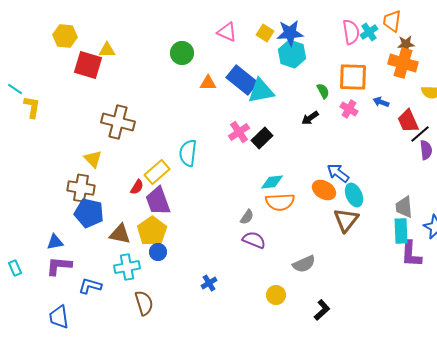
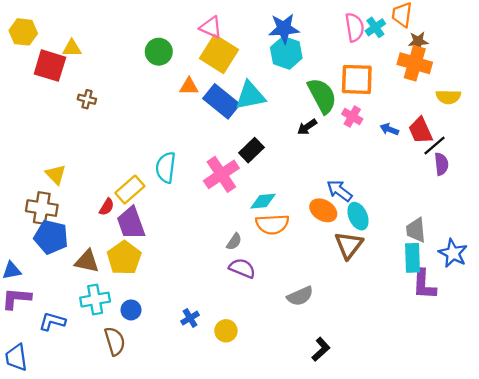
yellow square: (265, 33) -> (219, 54), moved, size x1.8
blue rectangle: (242, 80) -> (221, 101), moved
green semicircle: (323, 91) -> (322, 96), size x2.0
blue arrow: (381, 102) -> (389, 129), moved
brown cross: (118, 122) -> (87, 99), moved, size x0.5
pink cross: (239, 132) -> (221, 174), moved, size x1.4
blue circle: (158, 252) -> (131, 310), moved
yellow circle: (276, 295) -> (226, 331), moved

